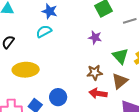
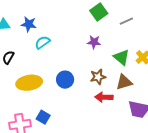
blue star: (50, 11) -> (29, 24), moved
brown triangle: (120, 81) -> (124, 82), turned 30
blue circle: (58, 97) -> (65, 80), moved

